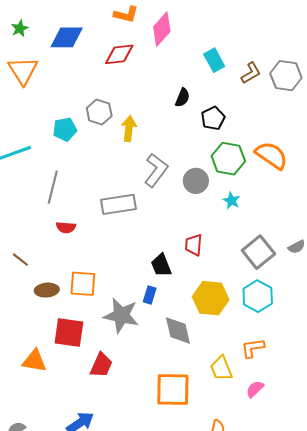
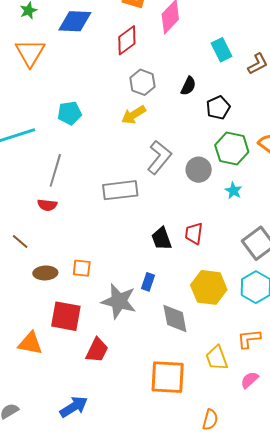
red diamond: (119, 54) -> (127, 40), turned -32
gray hexagon: (99, 112) -> (142, 82), moved
yellow arrow: (129, 129) -> (134, 115), turned -130
red semicircle: (66, 227) -> (47, 205), moved
black trapezoid: (161, 265) -> (162, 239), moved
orange square: (83, 284) -> (82, 268), size x0.7

